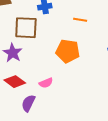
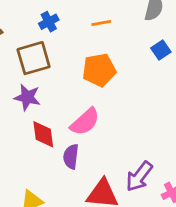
red diamond: (15, 82) -> (43, 134), turned 65
pink semicircle: (46, 83) -> (85, 122), size x1.6

